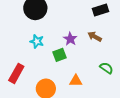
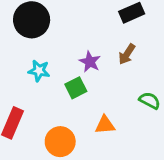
brown arrow: (95, 37) -> (127, 54), turned -80

